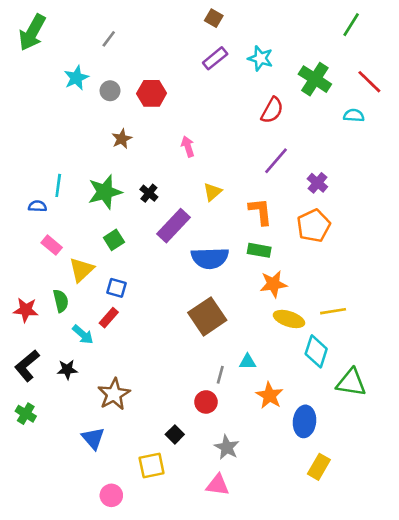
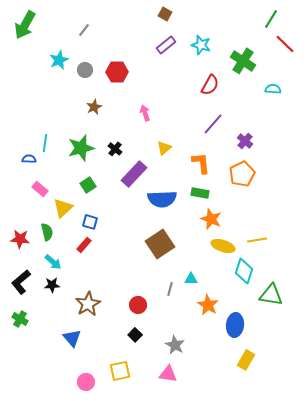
red line: (369, 82) -> (285, 44), moved
orange star: (273, 284) -> (211, 219), turned 30
cyan arrow: (83, 335) -> (53, 262), moved
red circle: (206, 402) -> (138, 305), moved
yellow square: (152, 466) -> (120, 371), moved

